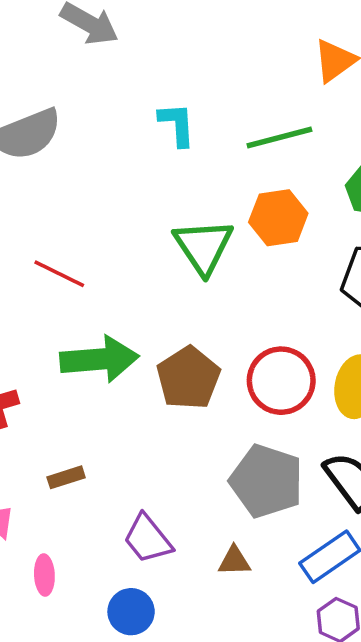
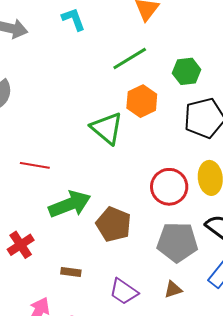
cyan L-shape: (177, 124) -> (73, 19), moved
brown pentagon: (188, 378) -> (114, 224), moved
brown rectangle: (66, 477) -> (71, 272), turned 42

